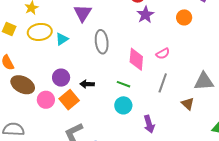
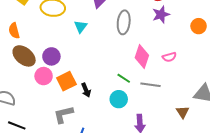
cyan triangle: (62, 39) -> (81, 27), moved, turned -32
gray ellipse: (102, 42) -> (124, 22), moved
purple circle: (61, 78) -> (51, 56), moved
gray line: (163, 83) -> (151, 85), moved, turned 66
black arrow: (87, 84) -> (86, 90), moved, turned -128

